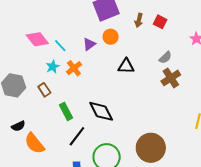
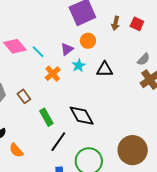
cyan star: (53, 67) -> (79, 65), moved
orange semicircle: (34, 143) -> (16, 150), size x0.7

